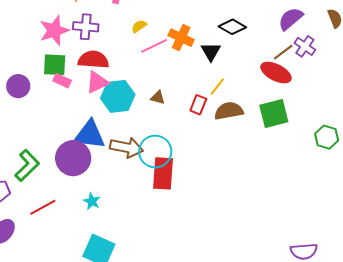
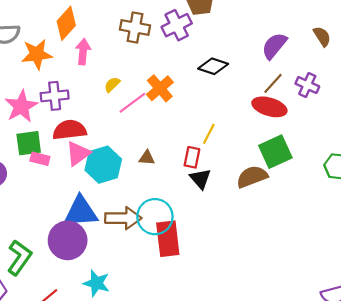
orange cross: (181, 38) -> (160, 88), turned 35
purple cross: (305, 46) -> (307, 85), moved
black triangle: (211, 52) -> (200, 179), moved
brown semicircle: (229, 111) -> (252, 177), moved
cyan star: (92, 201) -> (96, 283), size x1.4

